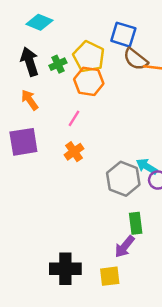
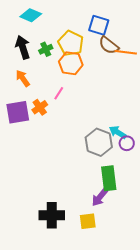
orange cross: (74, 152) -> (40, 107), moved
green rectangle: (136, 223) -> (109, 178), size x1.4

